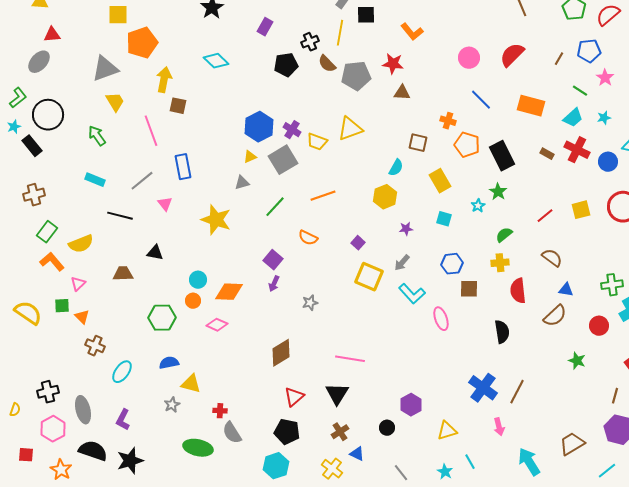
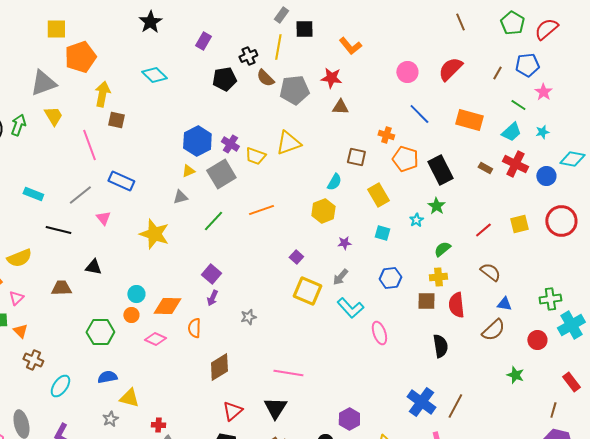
green arrow: (97, 136) -> (18, 125), moved, turned 55
blue rectangle: (183, 167) -> (121, 181), turned -55
orange semicircle: (308, 238) -> (194, 328), moved, turned 66
brown square: (469, 289) -> (426, 301), moved

